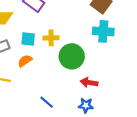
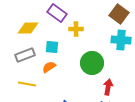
yellow cross: (51, 38) -> (76, 29), moved
red arrow: (89, 83) -> (108, 87), turned 91

